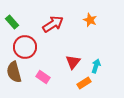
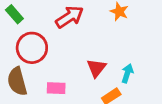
pink rectangle: (43, 77) -> (56, 88), turned -32

